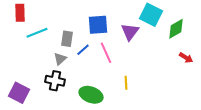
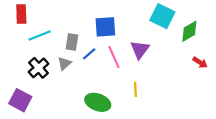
purple triangle: (130, 32) -> (140, 50), moved
black cross: (55, 81) -> (39, 68), moved, turned 36

